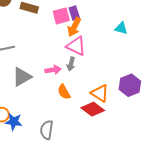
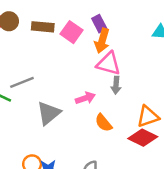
pink square: (61, 16) -> (72, 32), moved, turned -30
gray arrow: (71, 64) -> (116, 85), moved
orange triangle: (100, 93) -> (148, 116), turned -42

